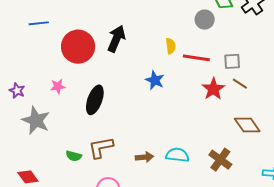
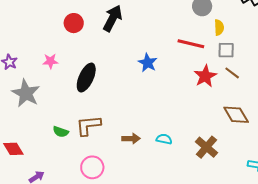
yellow semicircle: (171, 46) -> (219, 27), moved
red circle: (78, 47) -> (74, 23), size x0.6
cyan semicircle: (177, 155) -> (164, 139), size x0.7

